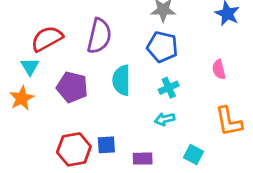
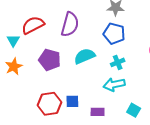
cyan triangle: (30, 67) -> (13, 40), moved
cyan semicircle: (121, 80) -> (85, 56), turned 65
cyan arrow: (165, 119) -> (114, 85), size x1.5

